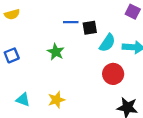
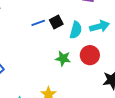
green star: (56, 52) -> (63, 58), moved

